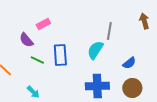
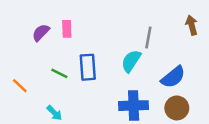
pink rectangle: (43, 24) -> (67, 29), turned -64
purple semicircle: (26, 40) -> (41, 33), moved, turned 84
blue semicircle: (129, 63) -> (173, 77), size x1.5

